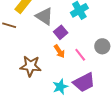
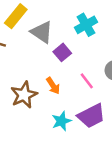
orange arrow: (59, 51) -> (53, 86), moved
brown star: (31, 66) -> (24, 95), turned -30

